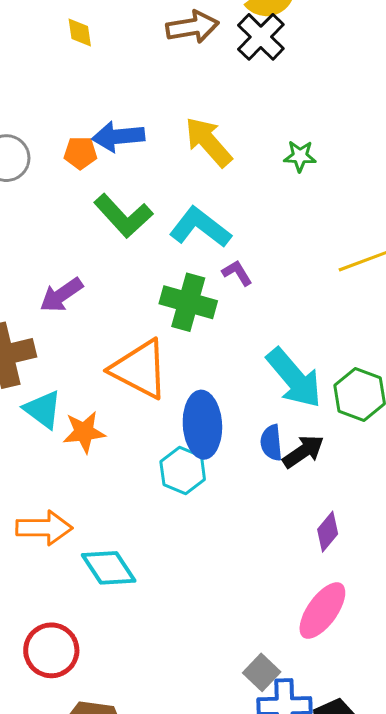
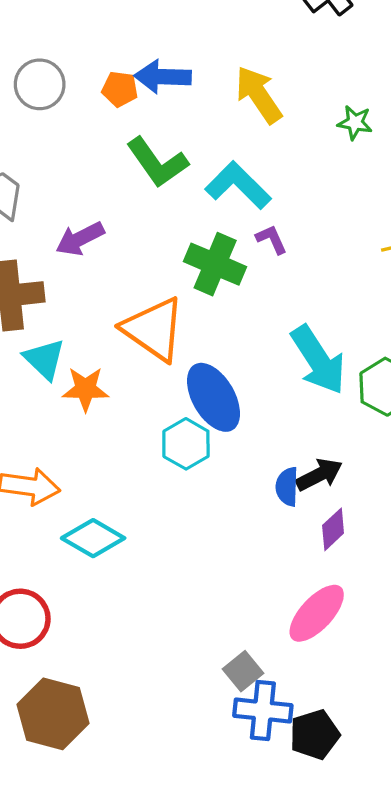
blue ellipse: (202, 425) -> (213, 397), turned -34
blue semicircle: (271, 443) -> (287, 487), moved
black arrow: (303, 452) -> (319, 475), moved
cyan diamond: (109, 568) -> (93, 538), turned -34

